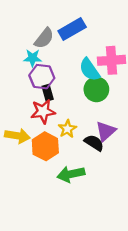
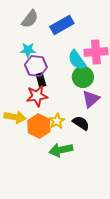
gray semicircle: (44, 38) -> (30, 19), moved
yellow star: (67, 129) -> (57, 121), moved
purple triangle: (106, 131) -> (91, 99), moved

